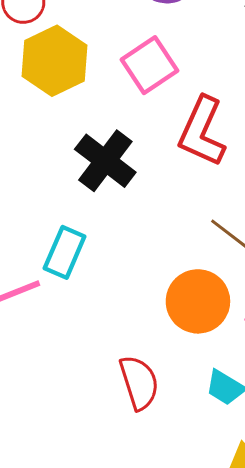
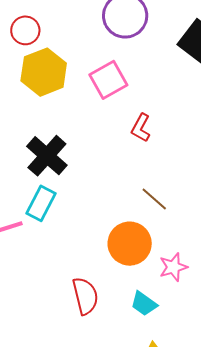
red L-shape: (202, 132) -> (141, 128), size x0.6
black cross: (105, 161) -> (47, 156), moved

